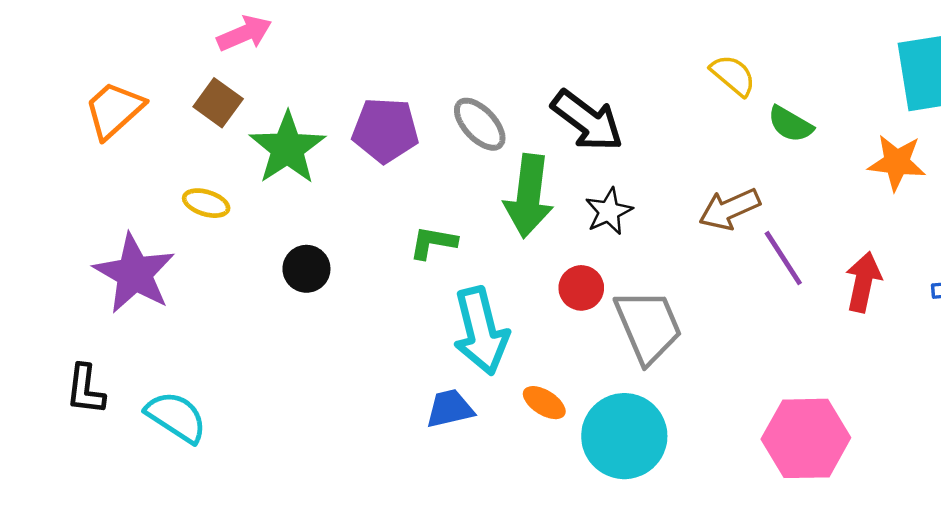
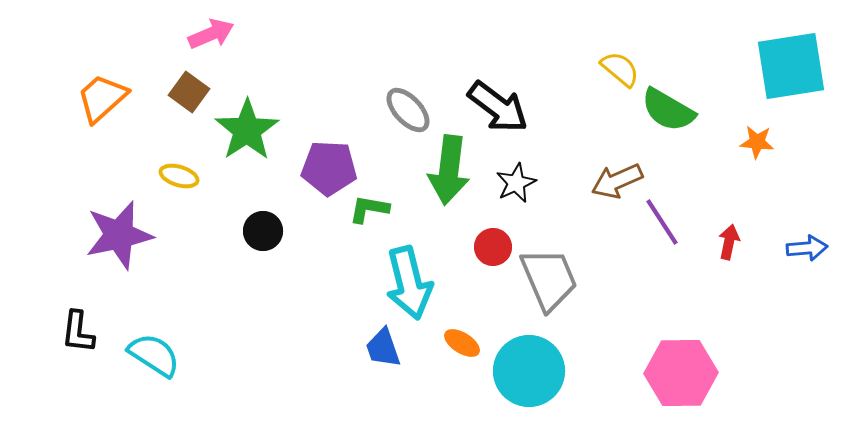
green semicircle: (790, 124) -> (668, 110), size x1.4
purple pentagon: (385, 130) -> (329, 168), moved
orange star: (897, 162) -> (757, 142), size x0.7
purple star: (134, 274) -> (119, 235), turned 30
red arrow: (863, 282) -> (729, 242), size x0.7
blue trapezoid: (450, 409) -> (383, 348), turned -96

